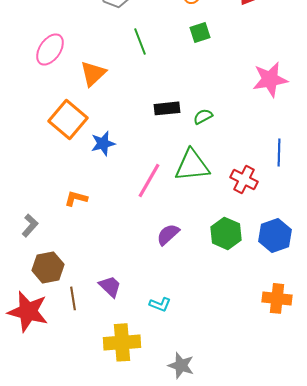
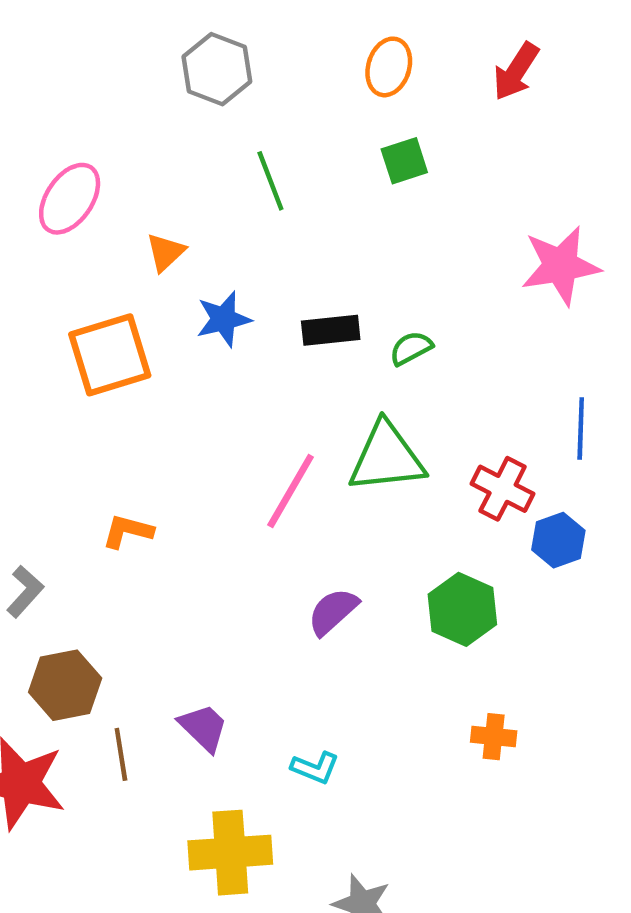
orange triangle: (93, 73) -> (166, 252), size x0.7
orange square: (68, 119) -> (110, 355), turned 33
blue star: (103, 143) -> (224, 319), moved
blue hexagon: (275, 235) -> (558, 540), moved, size x0.7
orange cross: (277, 298) -> (494, 737), moved, size x0.7

